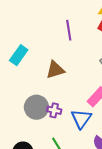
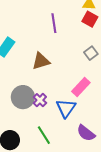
purple cross: (54, 110) -> (40, 100), turned 32

